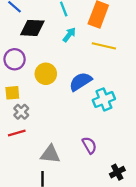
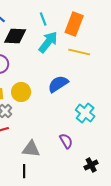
cyan arrow: (69, 35) -> (48, 42), size x1.6
yellow circle: (46, 74) -> (21, 92), moved
cyan cross: (104, 99) -> (85, 113), moved, turned -30

